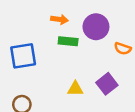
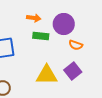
orange semicircle: (123, 49) -> (76, 45), moved
yellow triangle: (75, 89) -> (47, 75), size x1.6

